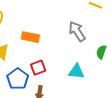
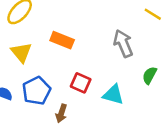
red square: (38, 68) -> (81, 83), moved, turned 35

